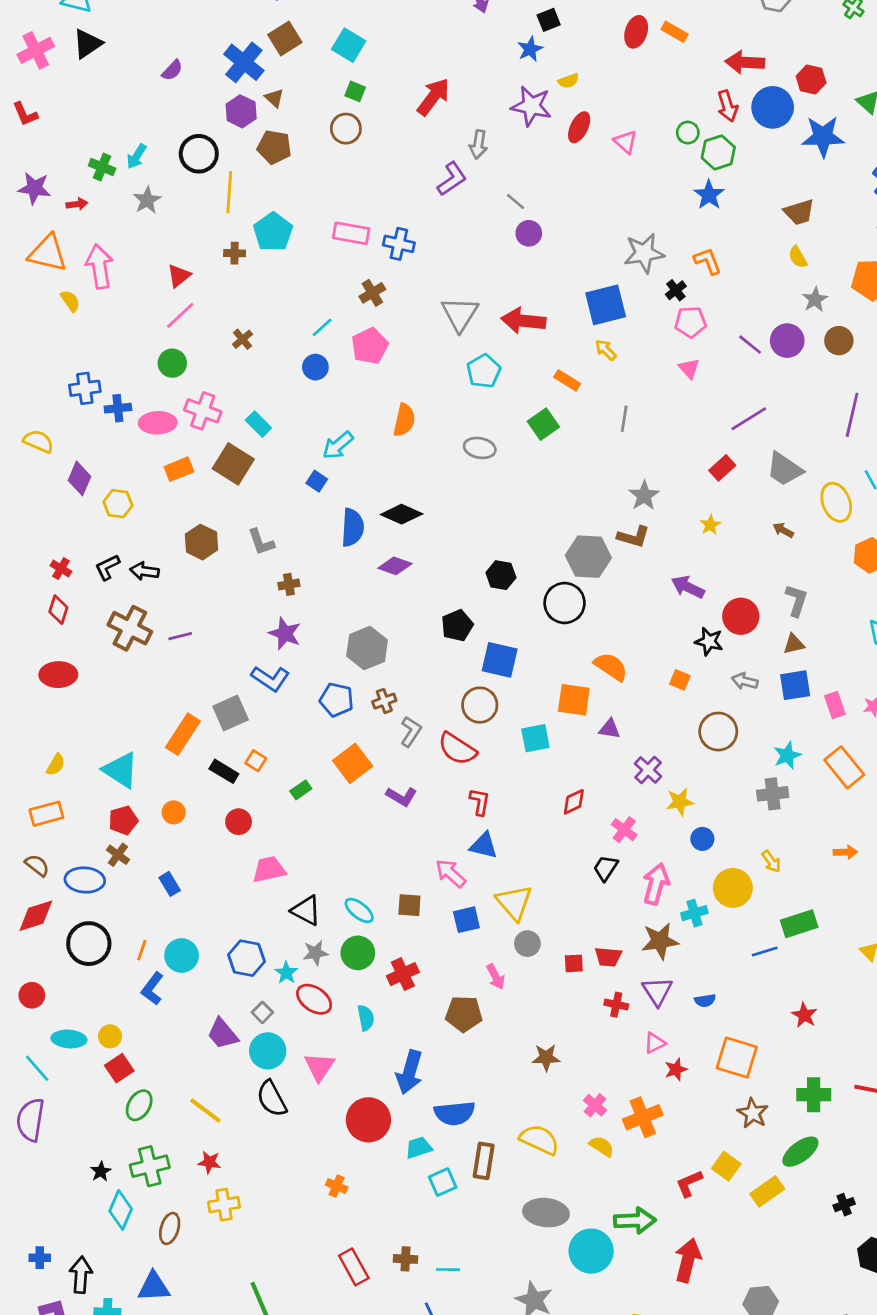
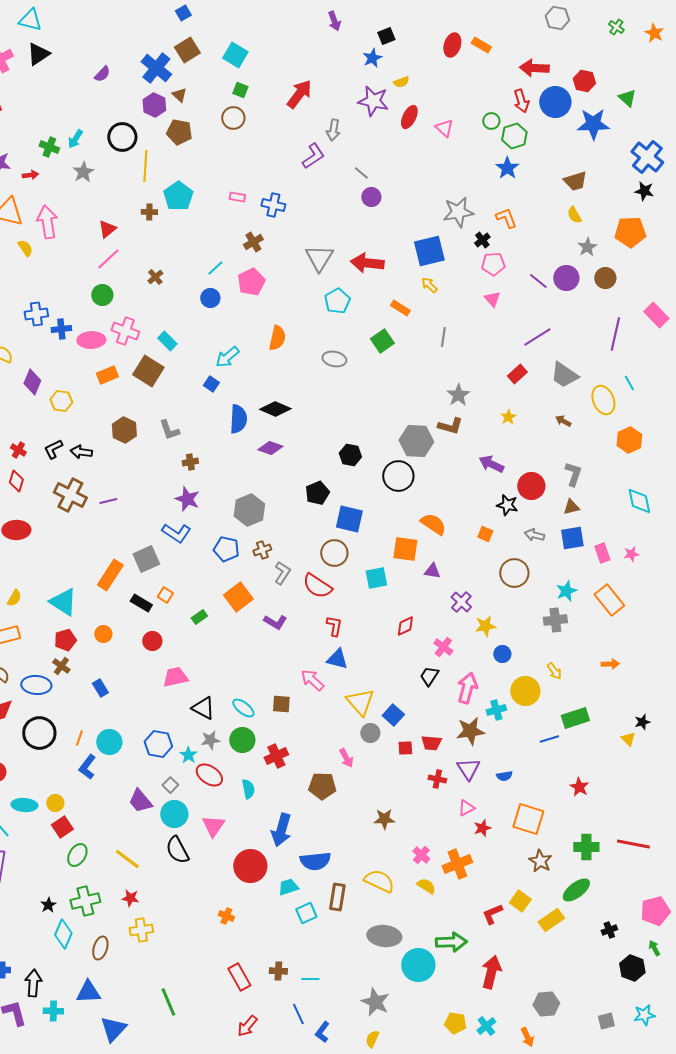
pink rectangle: (351, 233) -> (237, 197), size x0.6
blue square: (466, 920) -> (393, 715), moved, turned -35

